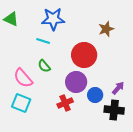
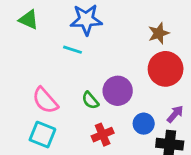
red circle: (84, 55) -> (166, 69), moved
green semicircle: (44, 66) -> (90, 100), moved
purple circle: (76, 82) -> (118, 91), moved

